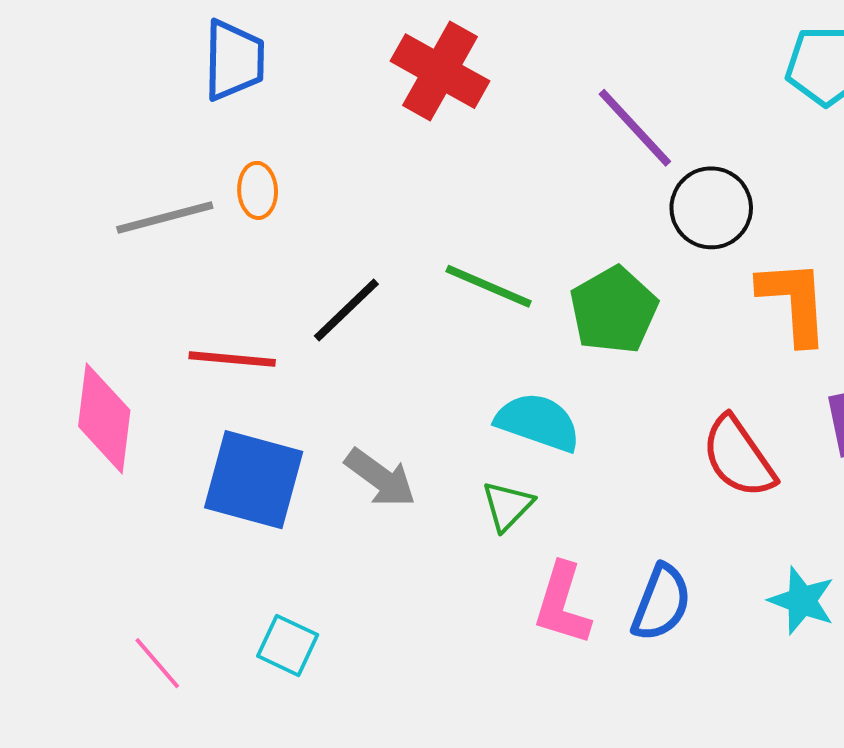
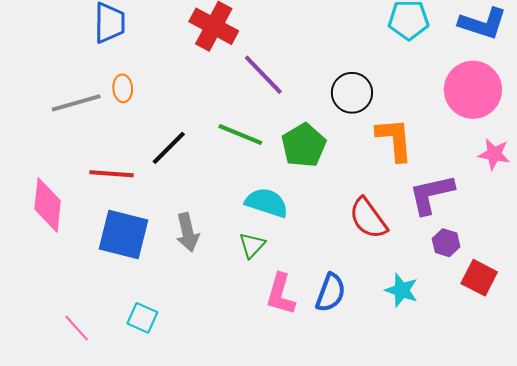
purple line: (635, 128) -> (263, 75), moved
gray arrow: (380, 478) -> (188, 232), turned 42

